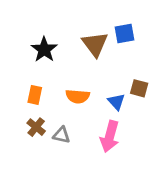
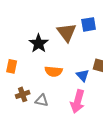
black star: (44, 49) -> (39, 43), moved
orange rectangle: (35, 95) -> (12, 66), moved
brown cross: (36, 127) -> (23, 94), turned 32

